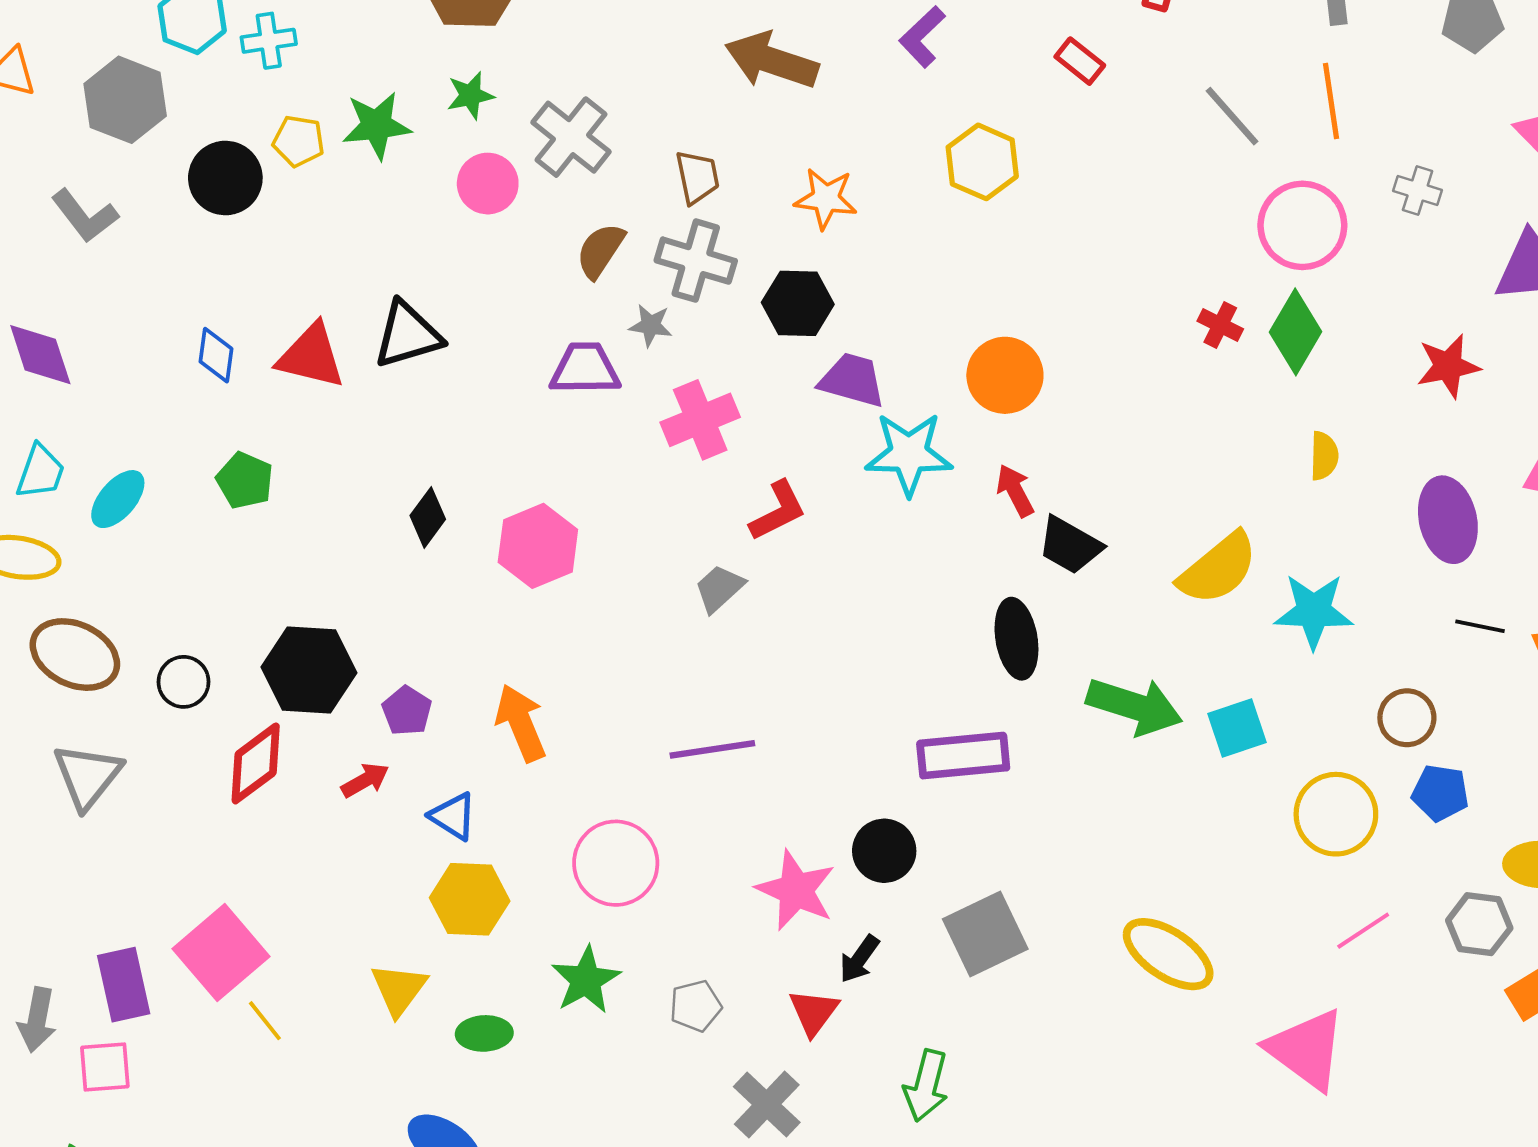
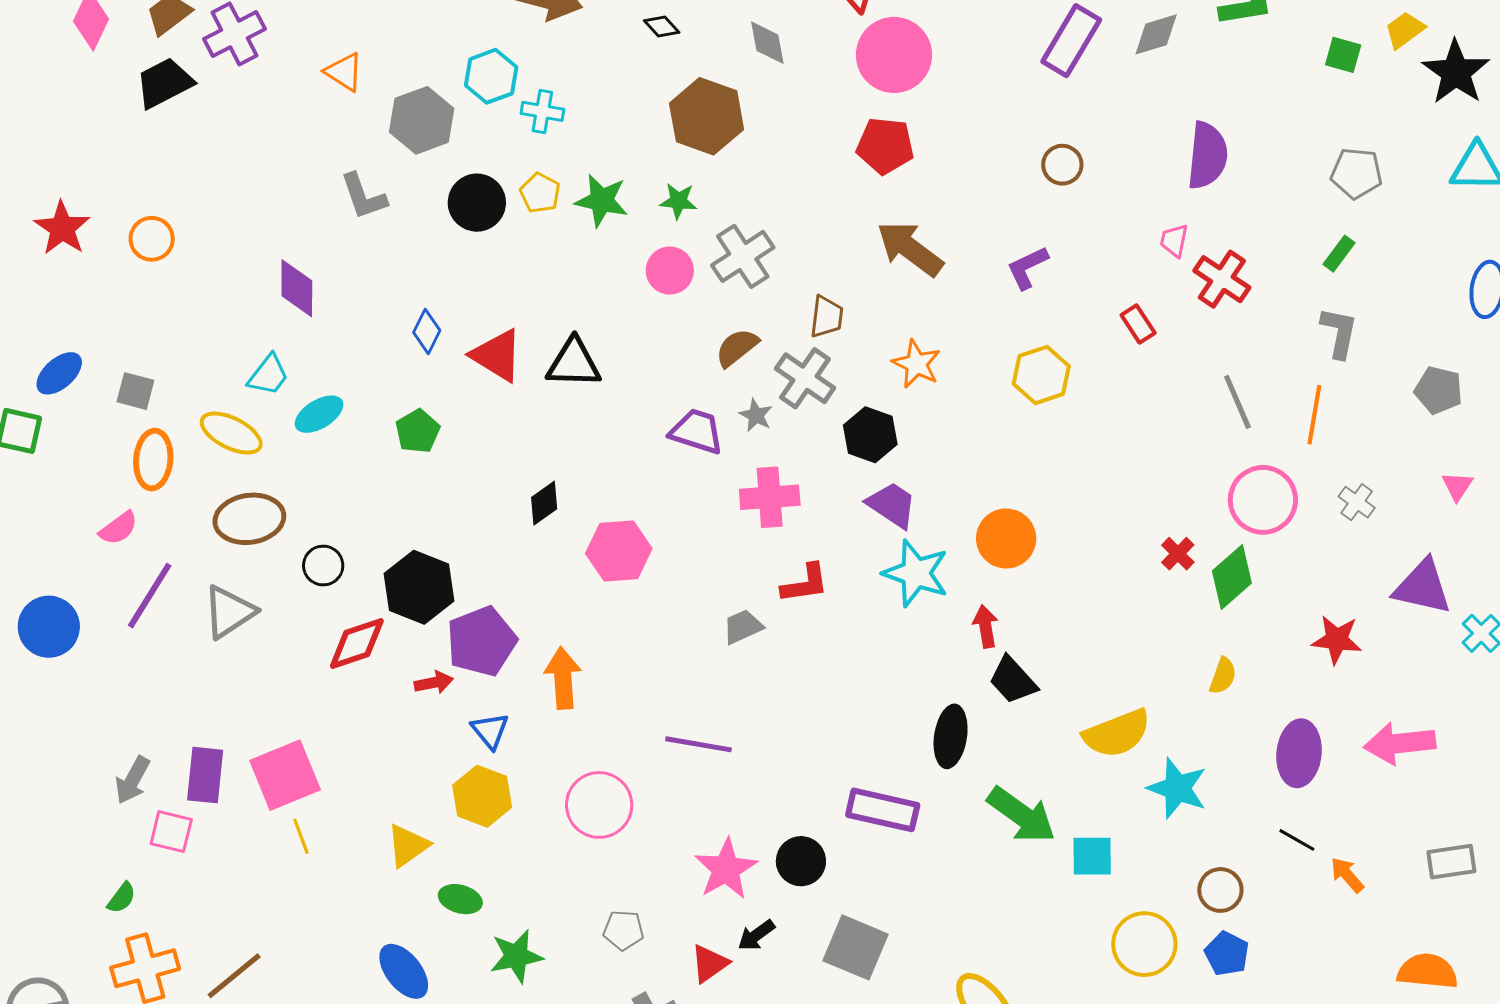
brown ellipse: (75, 655) -> (249, 519), turned -52
purple pentagon: (407, 711) -> (482, 641), size x1.8
gray square: (985, 934) -> (856, 947), turned 30
green star: (586, 980) -> (516, 956), moved

